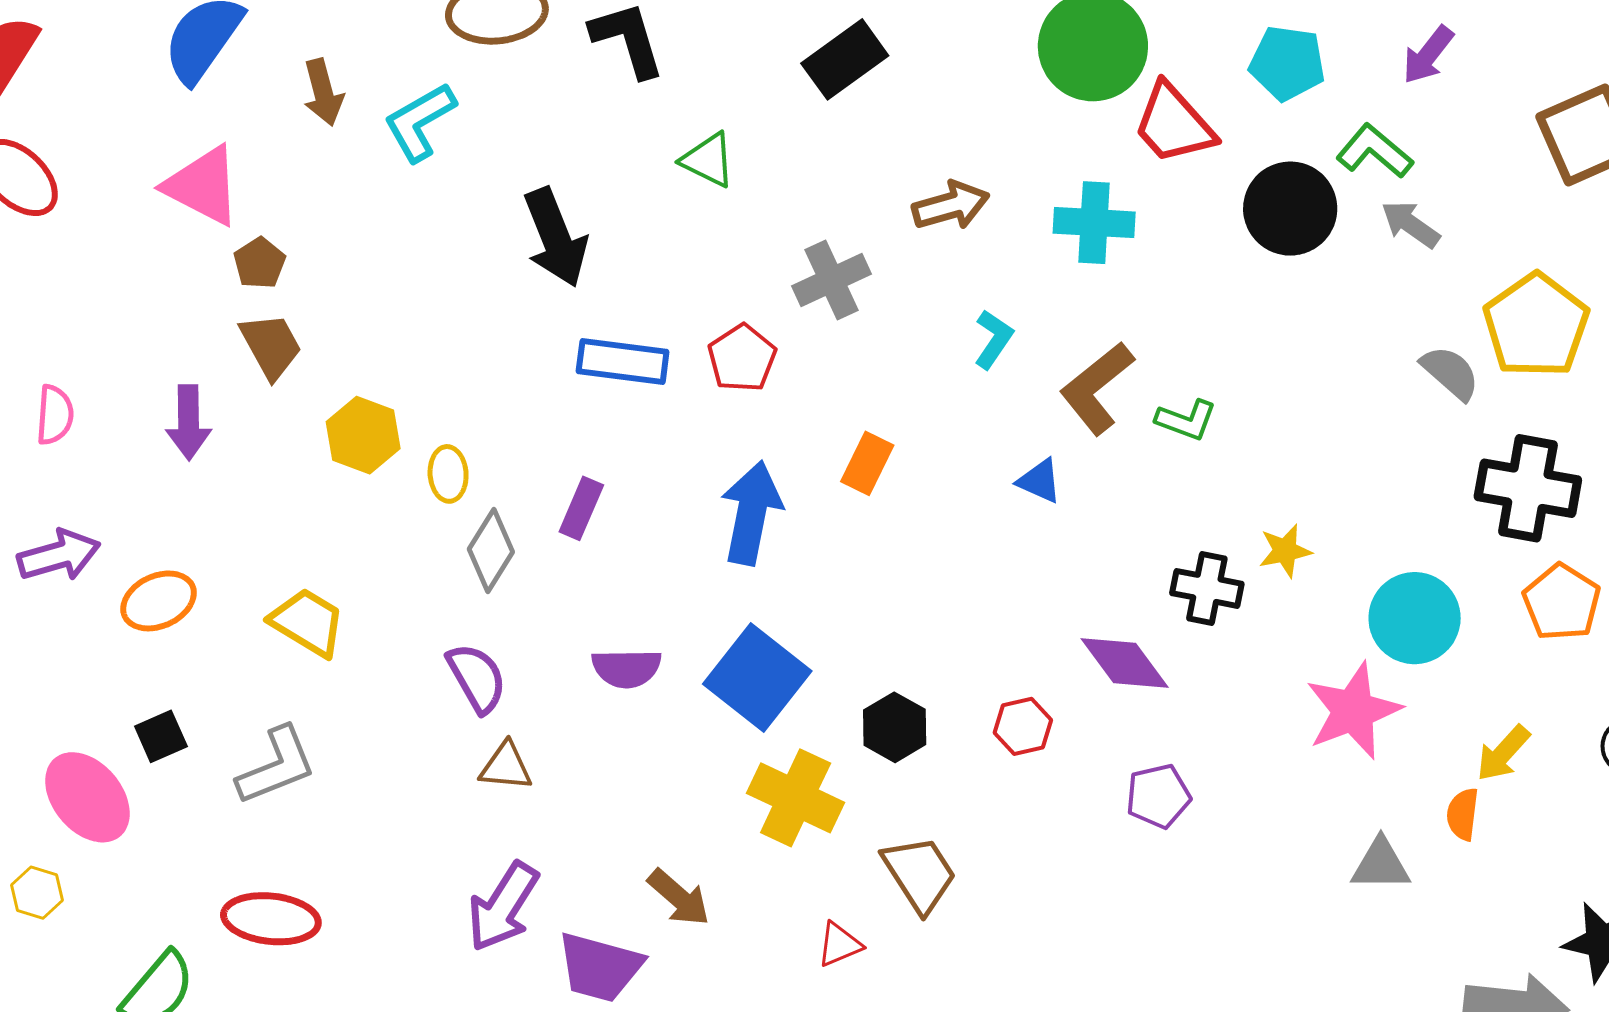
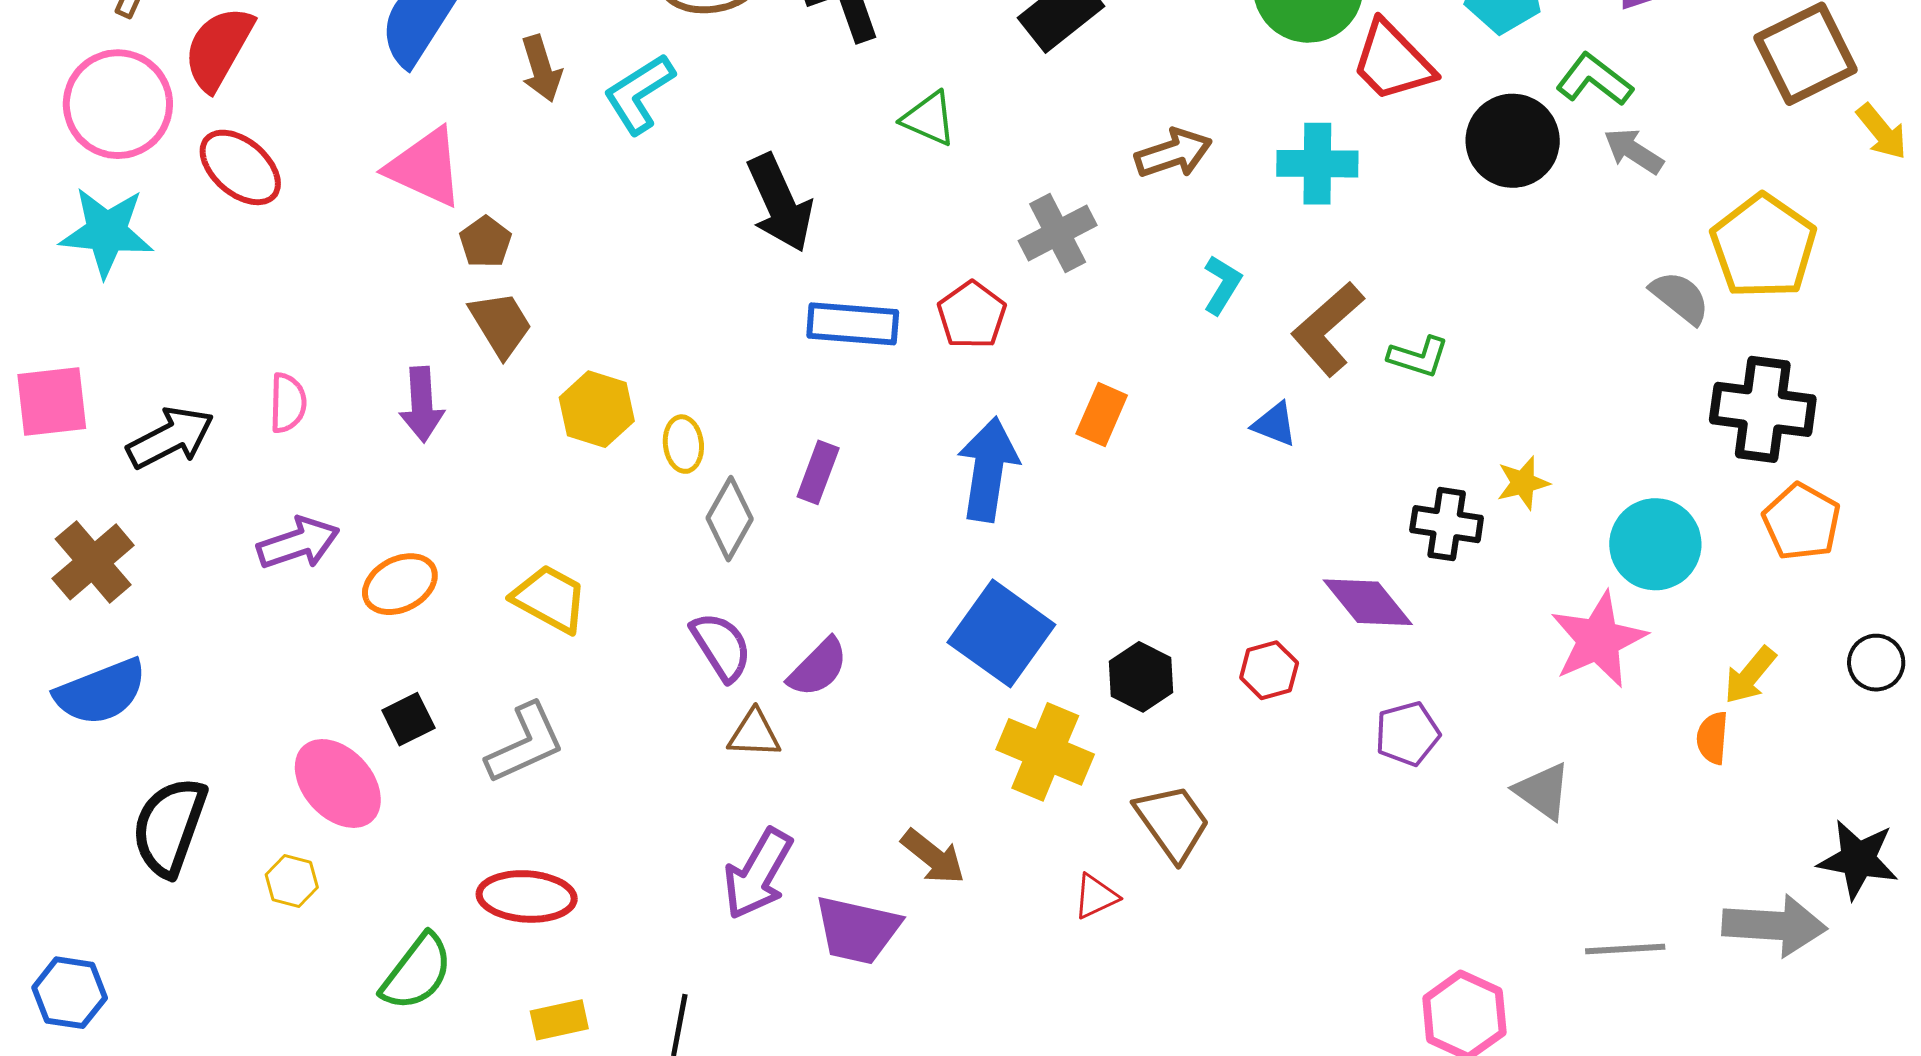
purple semicircle: (626, 668) -> (818, 667), moved, turned -42
gray triangle: (1381, 865) -> (1543, 791), moved, turned 38

